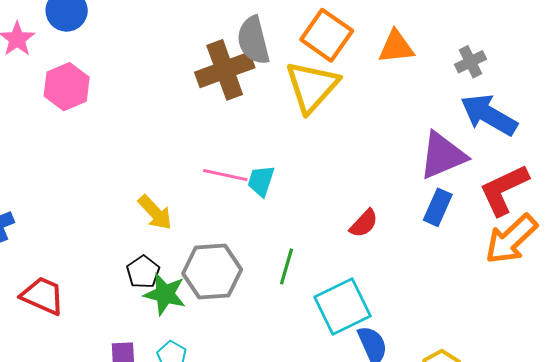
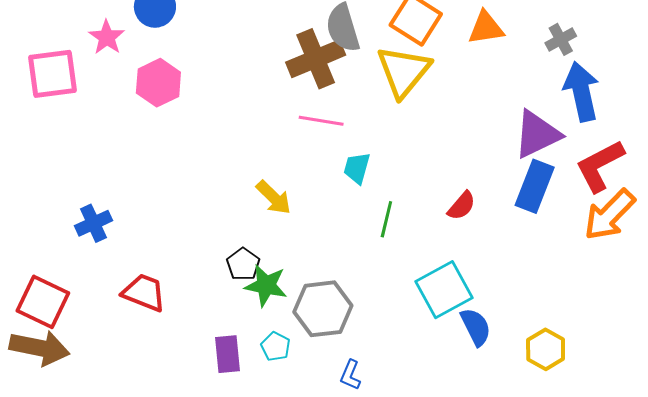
blue arrow: (489, 115) -> (581, 92), turned 50
pink line: (225, 175) -> (321, 121), moved
blue rectangle: (438, 207) -> (535, 186), size x1.4
yellow arrow: (155, 212) -> (274, 197), moved
green line: (287, 266) -> (386, 219), moved
gray hexagon: (212, 272) -> (323, 309), moved

